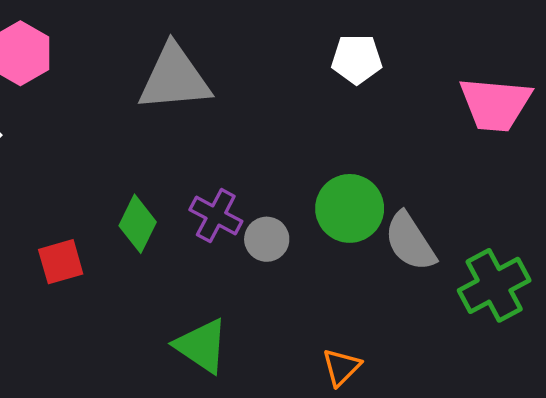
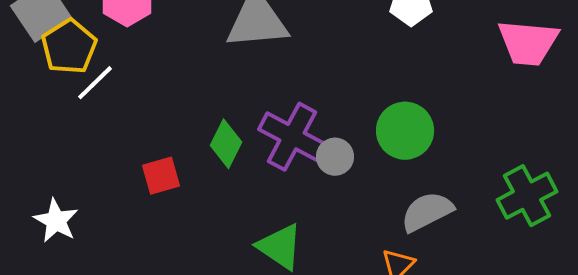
purple cross: (216, 216) -> (292, 137), size x1.5
gray semicircle: (410, 242) -> (427, 212), moved, turned 96

